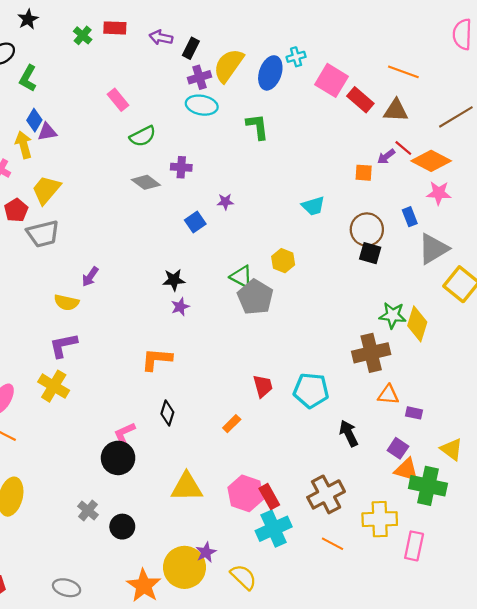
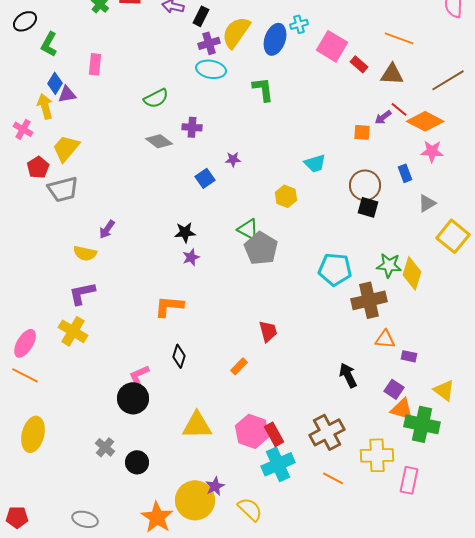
pink rectangle: (118, 100) -> (95, 64), moved, turned 45
red rectangle: (360, 100) -> (359, 64), size x0.7
gray triangle: (433, 249) -> (427, 203), size x0.6
yellow hexagon: (283, 261) -> (286, 196), moved
cyan pentagon: (311, 390) -> (335, 269), moved

